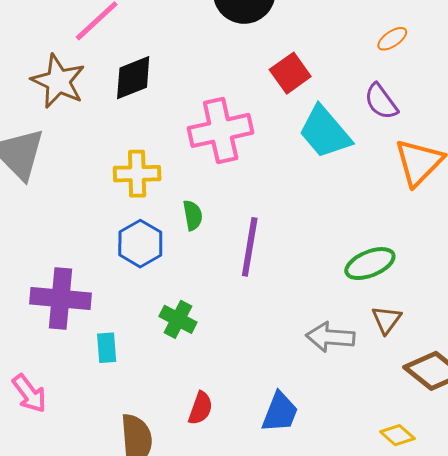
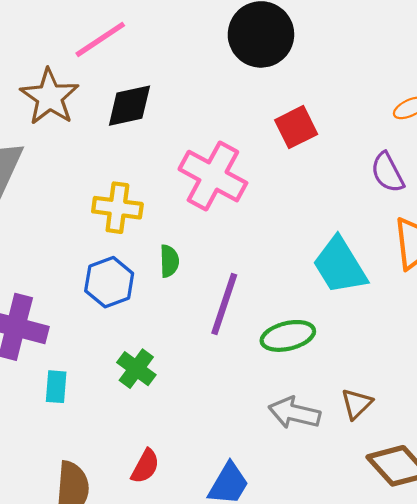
pink cross: (221, 130) -> (213, 176), turned 32
cyan trapezoid: (325, 132) -> (340, 266), moved
green ellipse: (370, 264) -> (288, 336), moved

